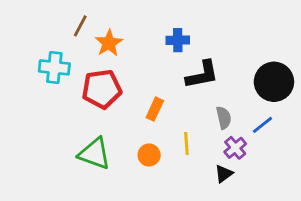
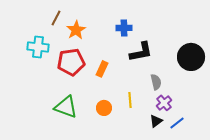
orange rectangle: (155, 109) -> (102, 69), moved
blue line: (262, 125) -> (177, 123), moved

